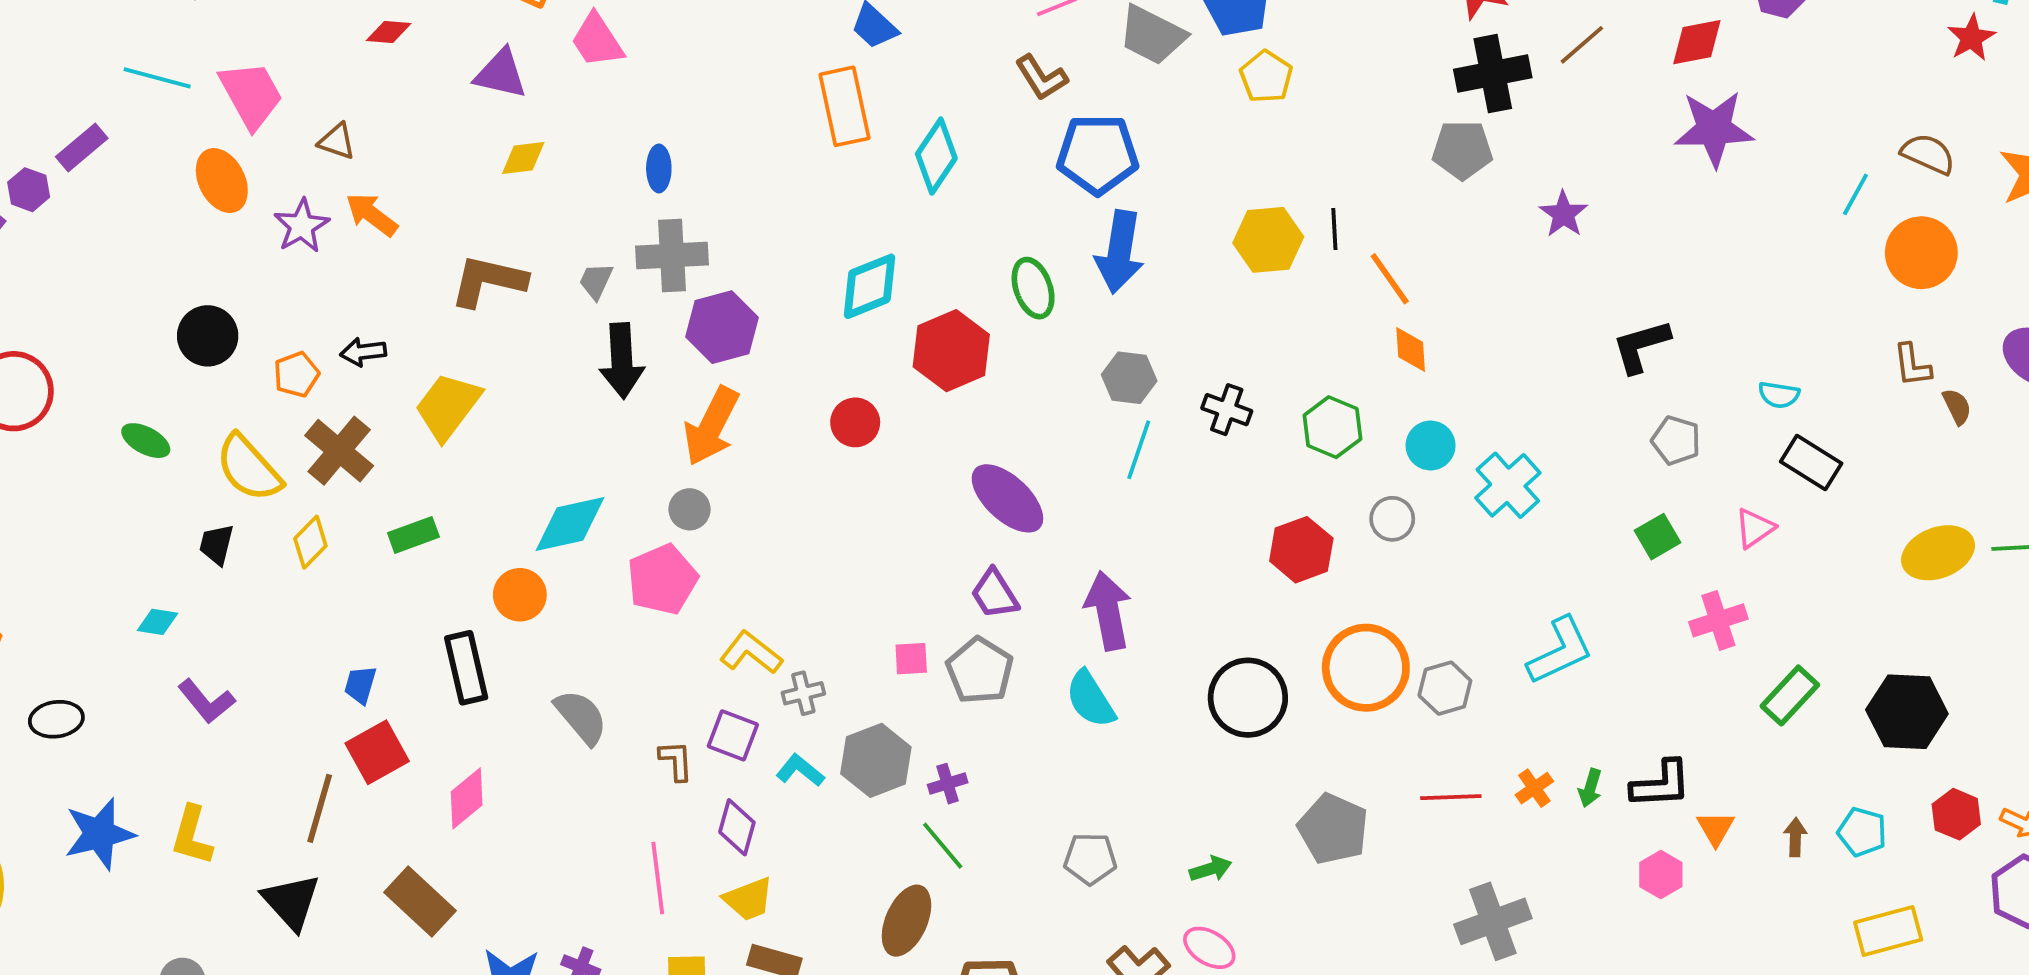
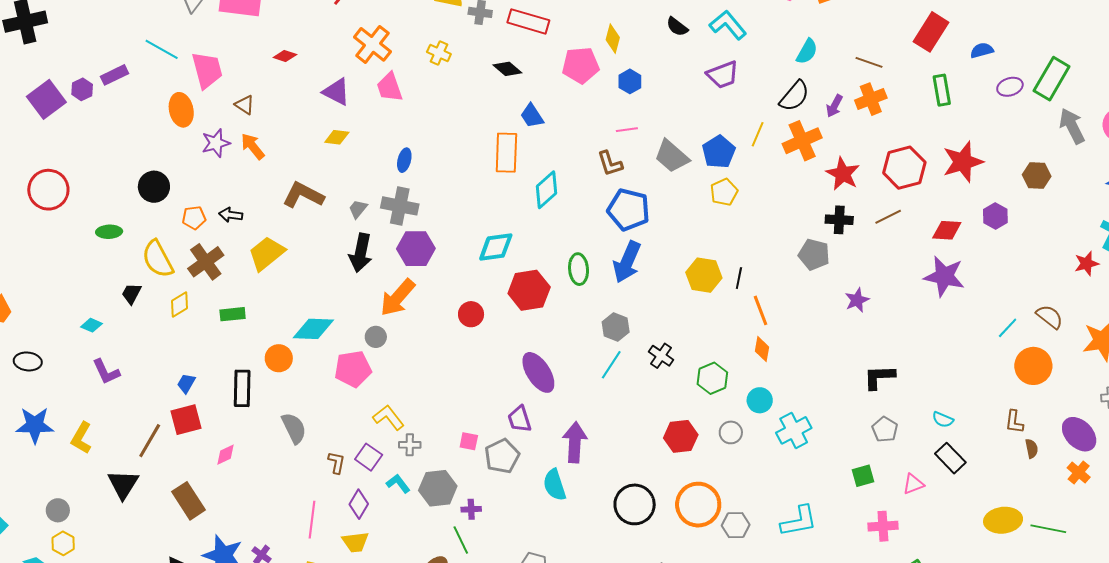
black cross: (1493, 74) -> (839, 220), size x0.7
green ellipse: (146, 441) -> (109, 232), turned -45
pink diamond: (467, 798) -> (225, 455), size x0.7

